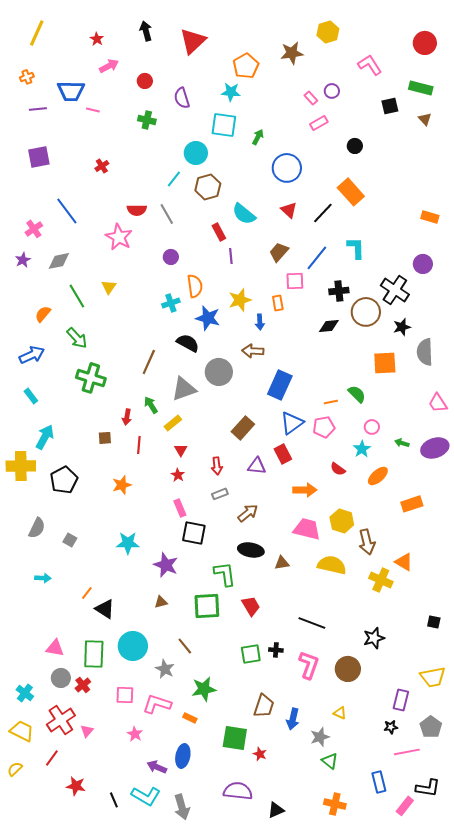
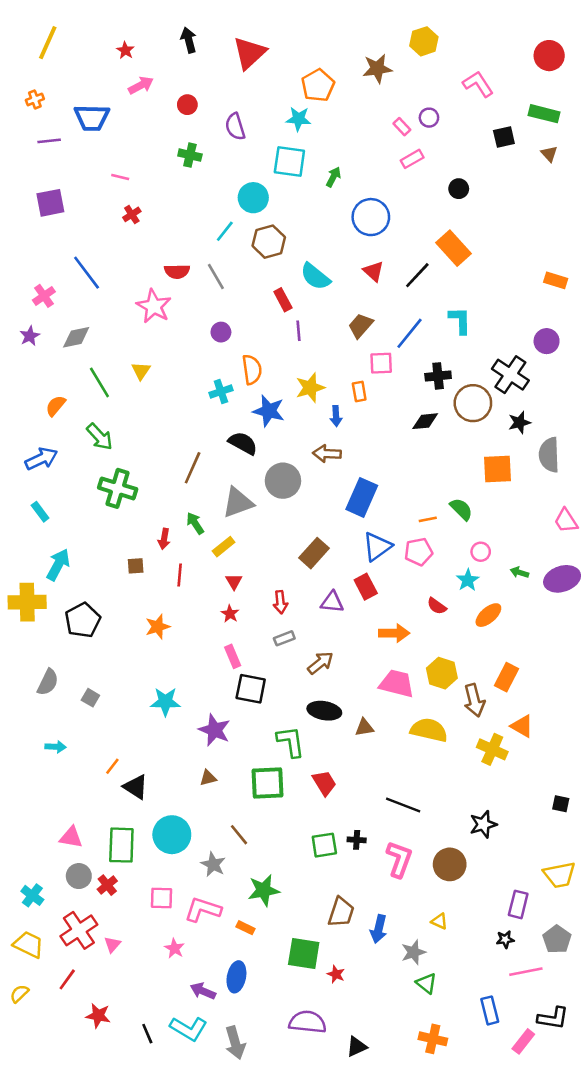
pink line: (93, 110) -> (120, 177), moved
orange rectangle: (412, 504) -> (507, 677), moved, turned -45

